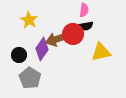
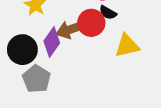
black semicircle: (86, 26) -> (108, 13), turned 40
black circle: (19, 55) -> (22, 50), size x1.5

